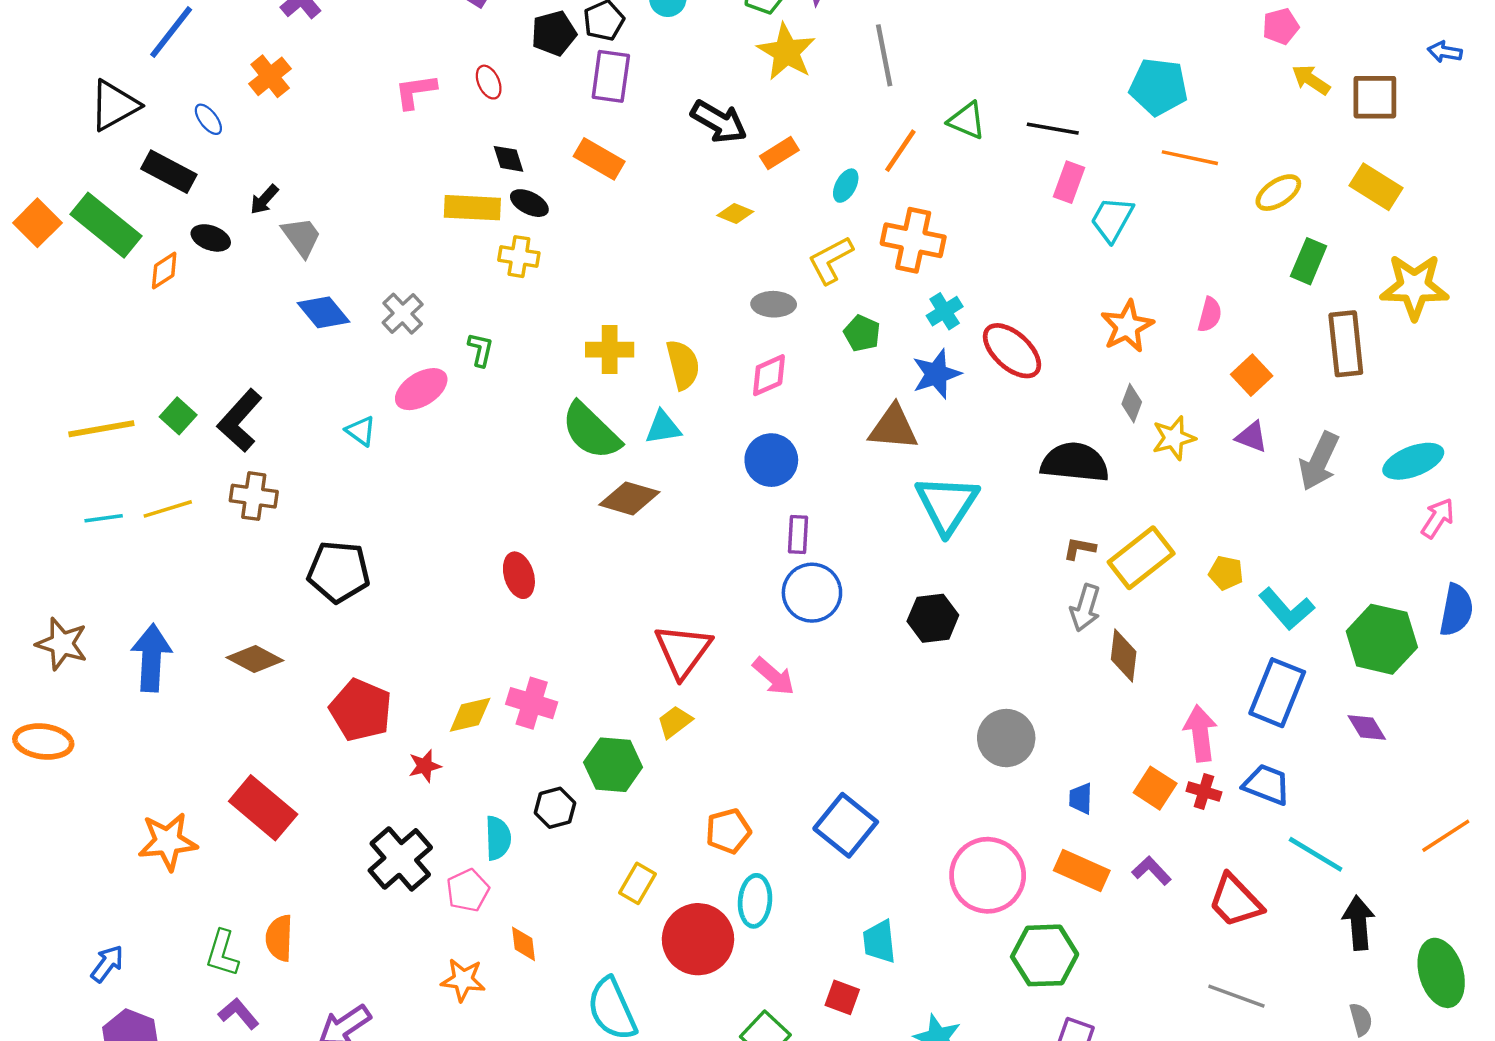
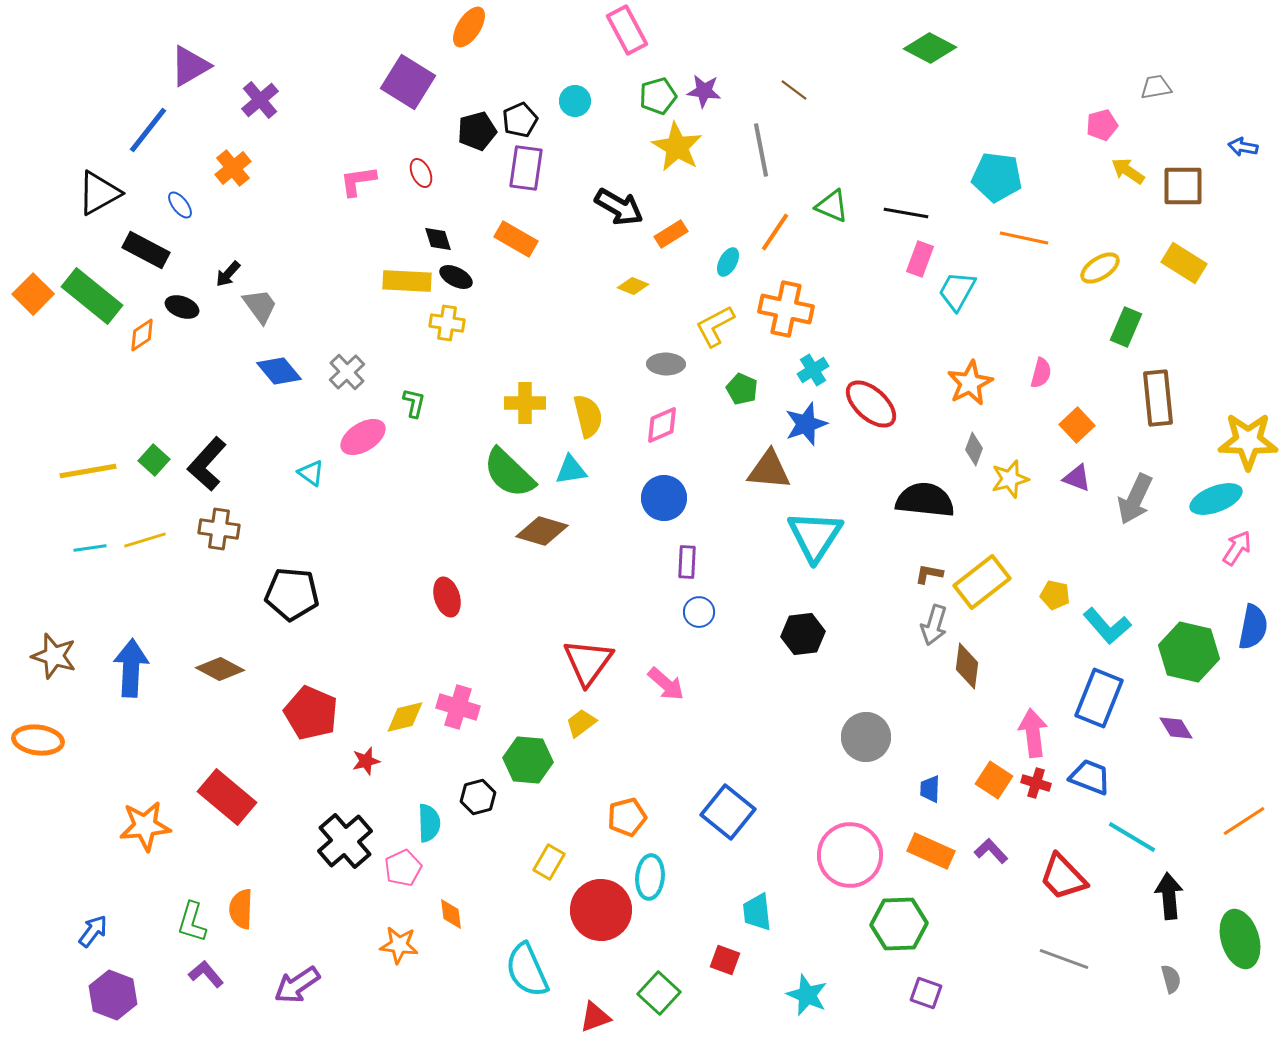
yellow star: (1414, 287) -> (1248, 441), moved
blue circle: (812, 593) -> (699, 612), size x0.6

